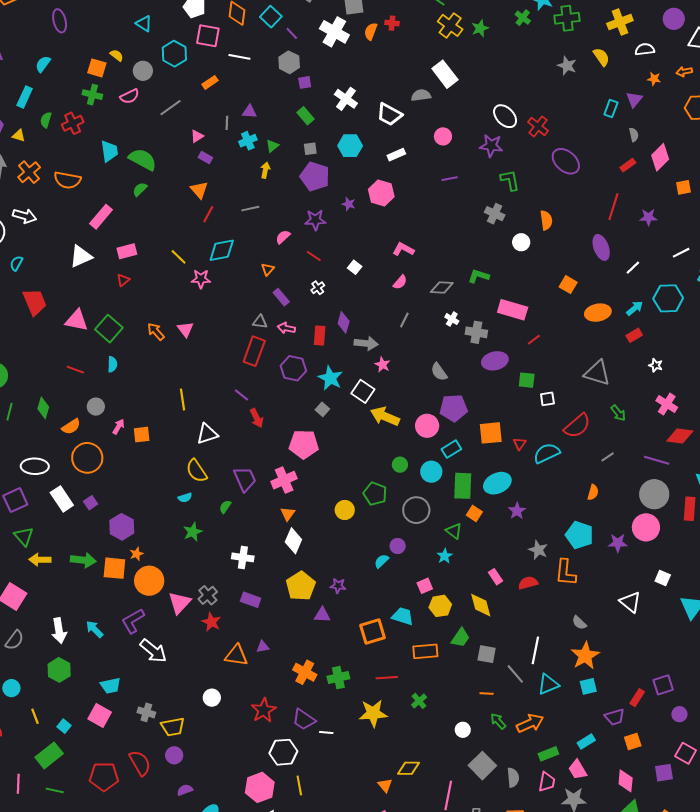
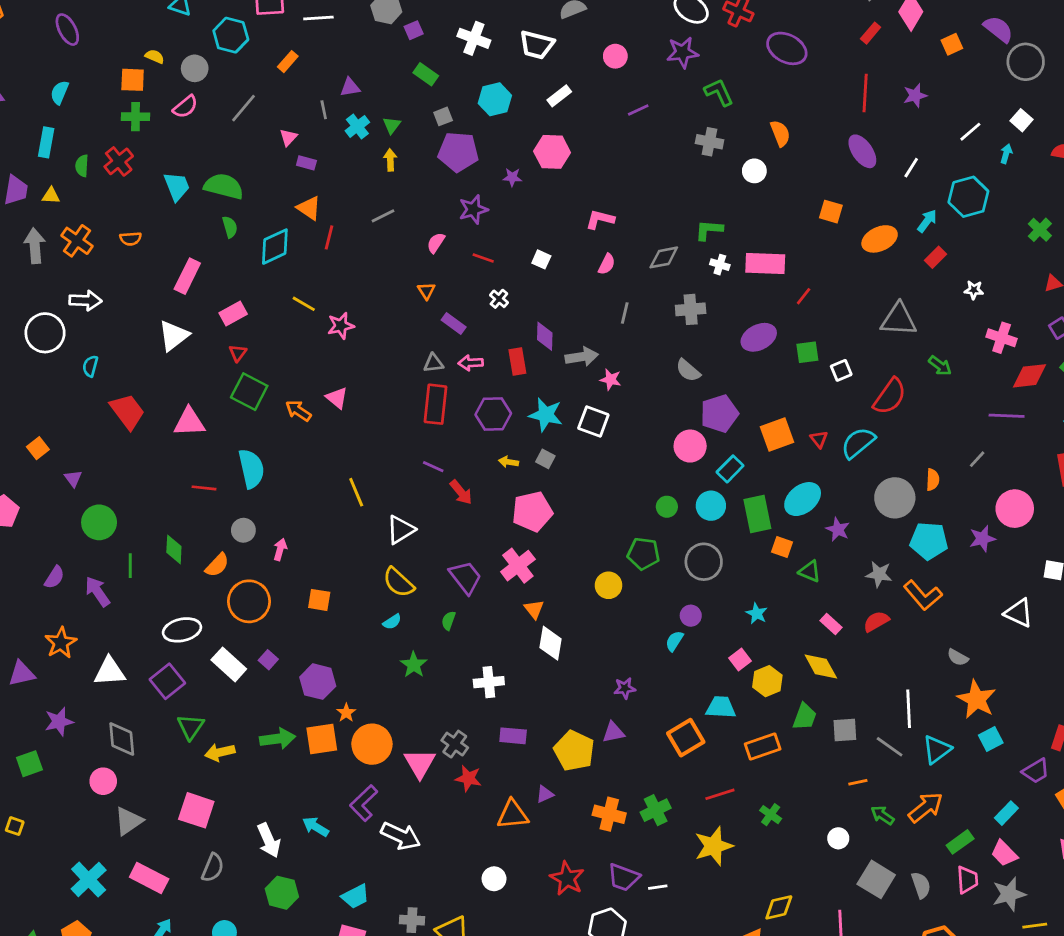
orange semicircle: (67, 180) -> (131, 239), size x0.6
green semicircle: (140, 189) -> (230, 227), turned 133
cyan diamond: (222, 250) -> (275, 247), moved
white cross: (452, 319) -> (720, 265), moved
green square: (109, 329) -> (249, 392), moved
gray cross: (476, 332) -> (691, 309), moved
cyan semicircle: (112, 364) -> (251, 469), size x1.8
yellow arrow: (385, 416) -> (508, 462), moved, size x0.5
orange square: (142, 435) -> (319, 600), moved, turned 30
gray line: (608, 457) -> (977, 459), moved
gray circle: (654, 494) -> (895, 498), moved
green triangle: (454, 531) -> (810, 571), moved
green triangle: (24, 536) -> (191, 727), turned 30
orange L-shape: (566, 573) -> (923, 595), turned -32
yellow pentagon: (301, 586) -> (574, 751), moved

